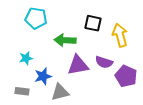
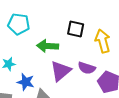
purple triangle: (78, 65) -> (61, 71), turned -30
blue star: (43, 76) -> (26, 82), turned 30

